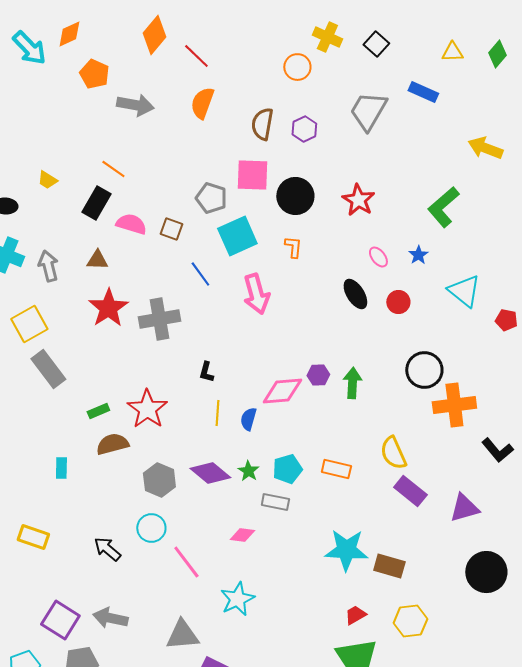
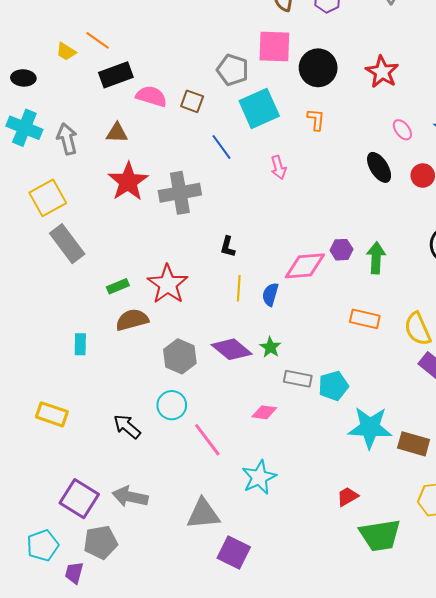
orange line: (113, 169) -> (98, 40), moved
black rectangle: (96, 203) -> (116, 75), turned 40
pink arrow: (256, 294) -> (278, 167), size x0.6
cyan pentagon: (287, 469) -> (333, 386), moved
orange rectangle: (336, 469) -> (365, 319), moved
red trapezoid: (355, 615) -> (348, 497), moved

